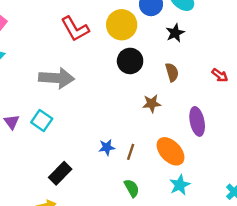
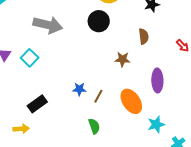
black circle: (130, 61) -> (99, 21), moved
cyan star: (180, 185) -> (156, 124), moved

